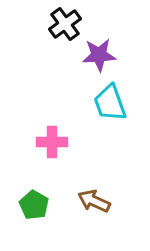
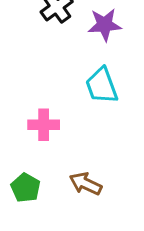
purple star: (99, 55) -> (105, 25), moved

